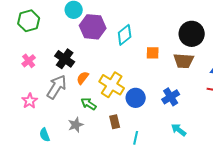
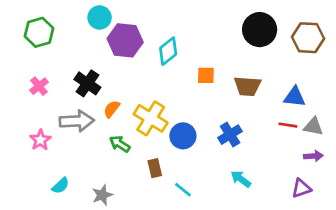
black circle: (192, 34) -> (260, 30), moved
gray arrow: (57, 87) -> (77, 121), turned 55
gray star: (76, 125) -> (102, 195), moved
cyan semicircle: (45, 135) -> (61, 186), turned -112
cyan line: (136, 138) -> (183, 190), turned -64

